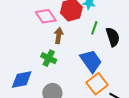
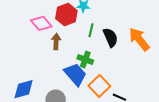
green cross: (49, 58) -> (85, 60), moved
blue trapezoid: (91, 61) -> (75, 74), moved

